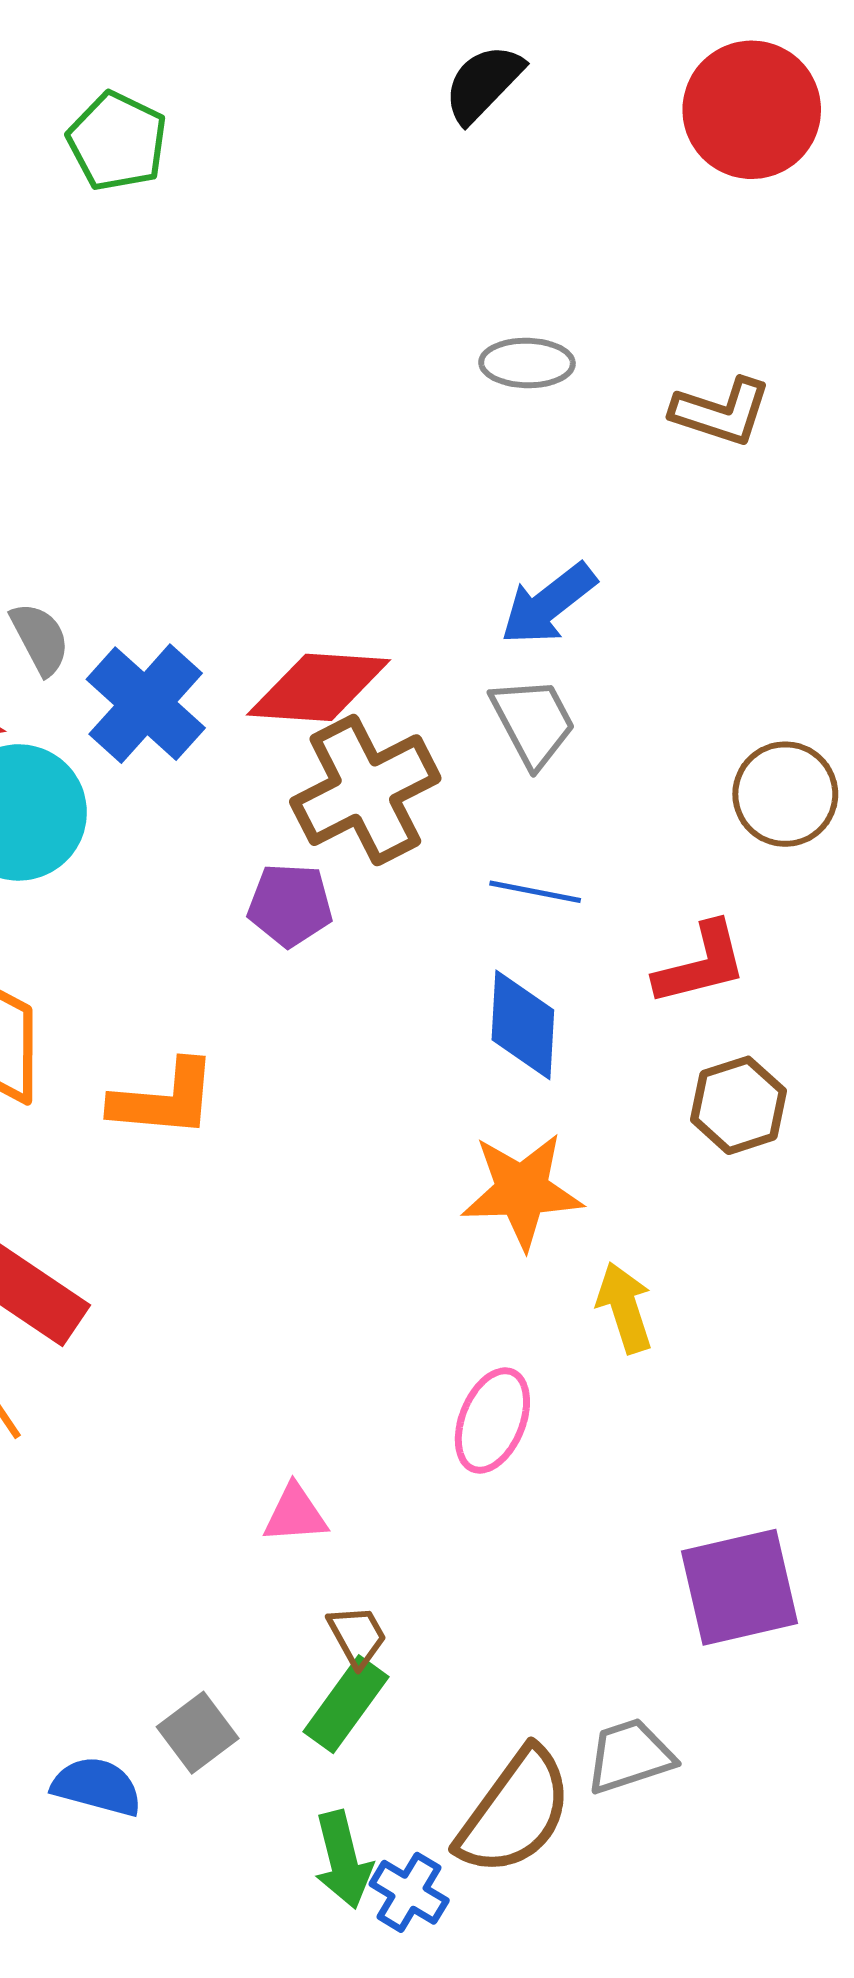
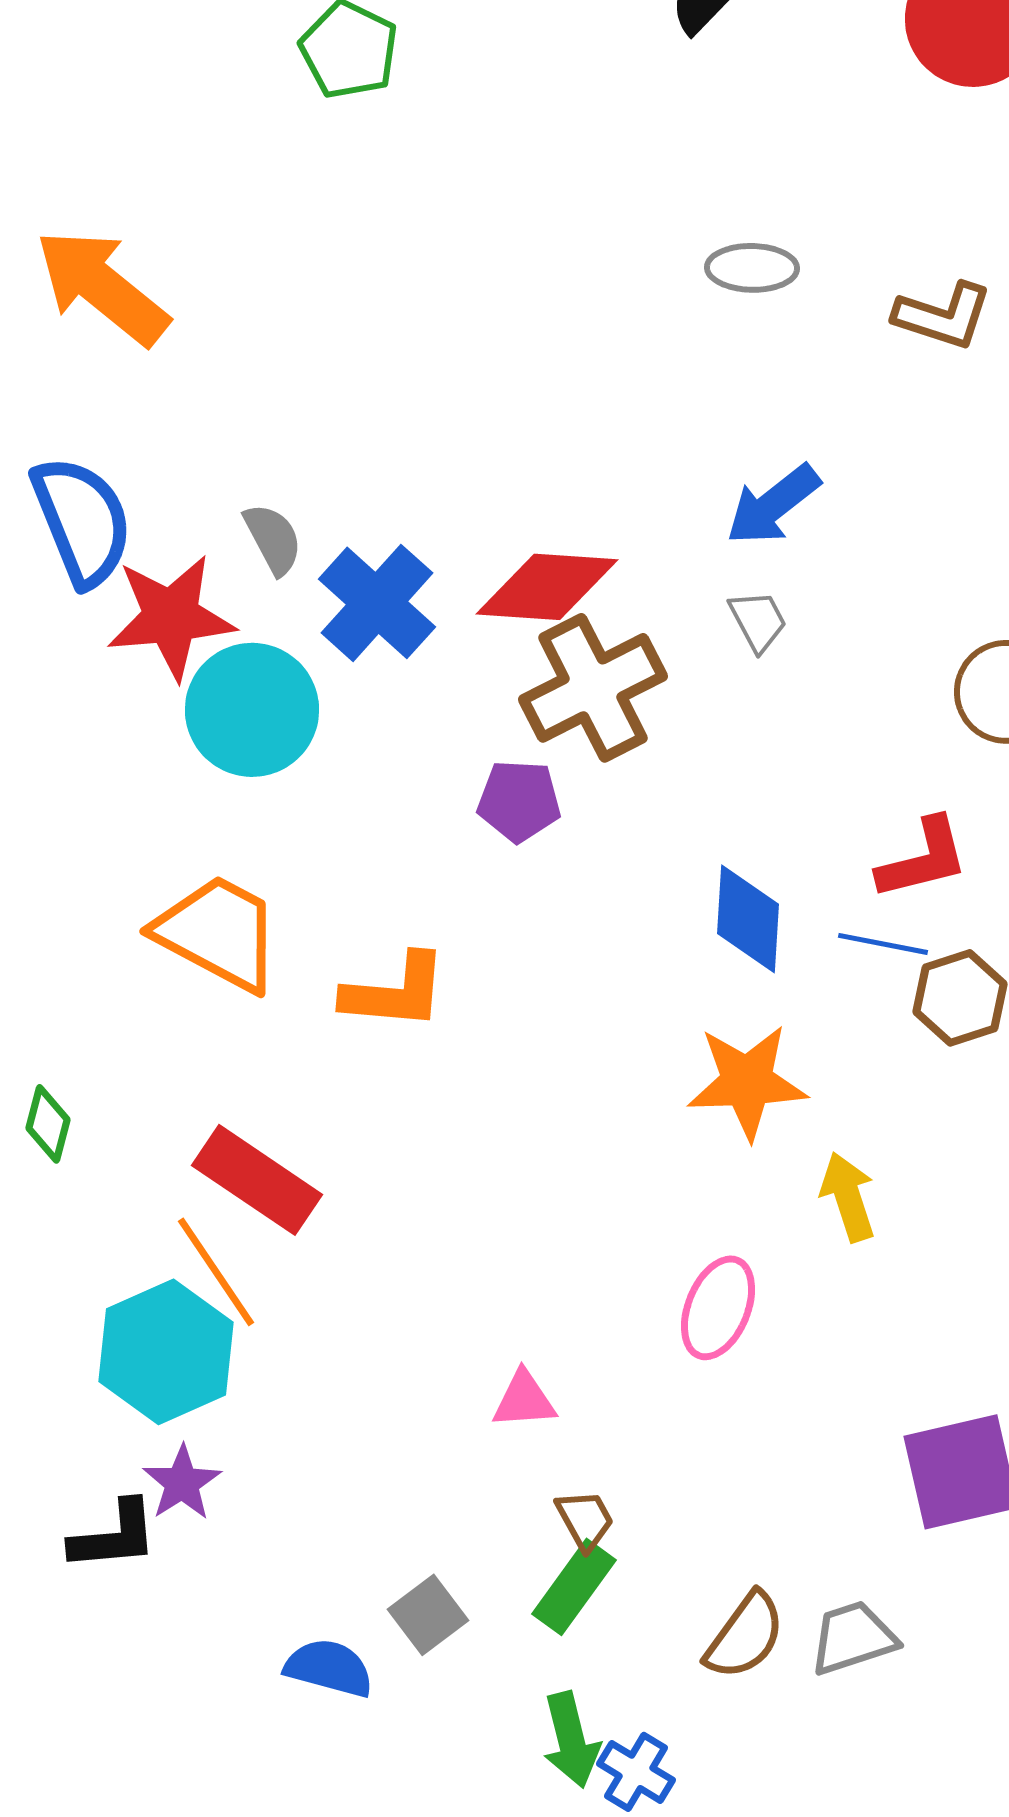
gray trapezoid: (533, 722) -> (758, 621), size x0.7
blue line: (535, 892) -> (883, 944), moved
brown semicircle: (515, 1812) -> (745, 1636), moved, size x0.7

